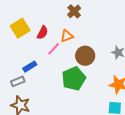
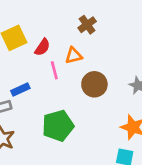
pink line: (54, 49) -> (54, 70), turned -64
green pentagon: (74, 79) -> (58, 126), moved

